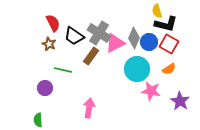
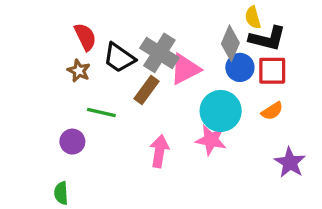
gray diamond: (134, 38) -> (230, 43), moved
red square: (169, 44) -> (272, 71), turned -30
pink star: (151, 91) -> (211, 140), moved
pink arrow: (89, 108) -> (159, 151), moved

